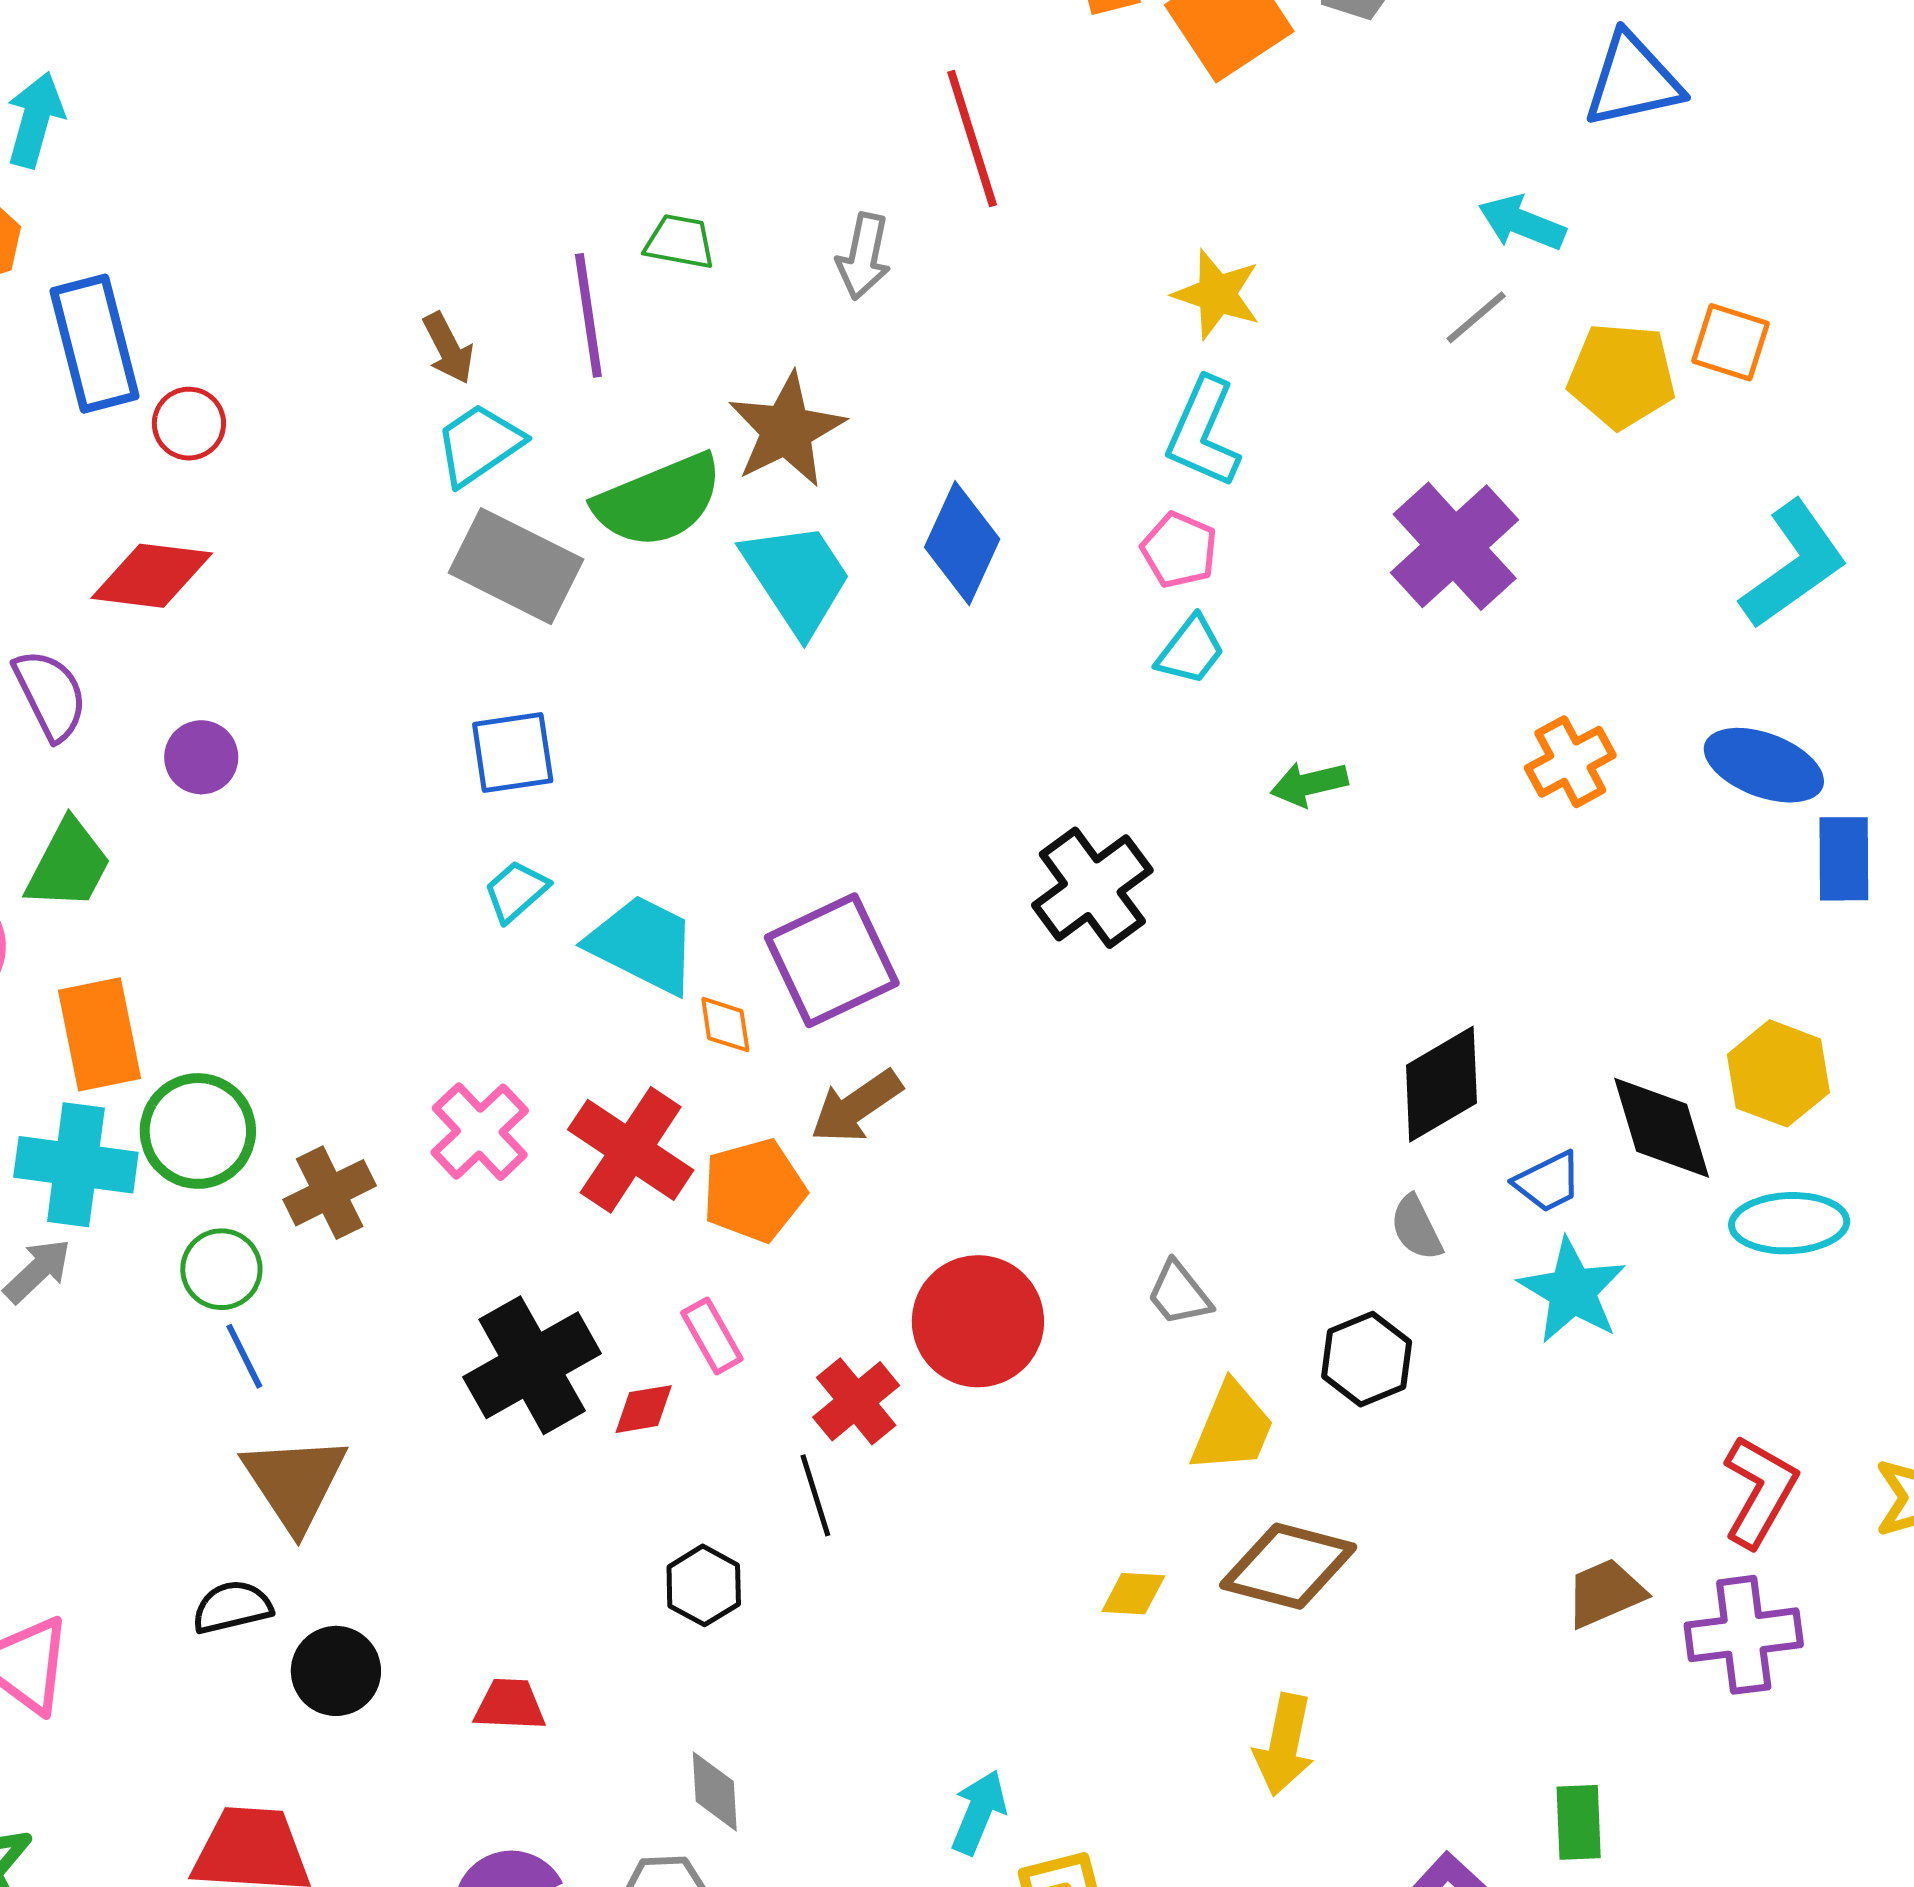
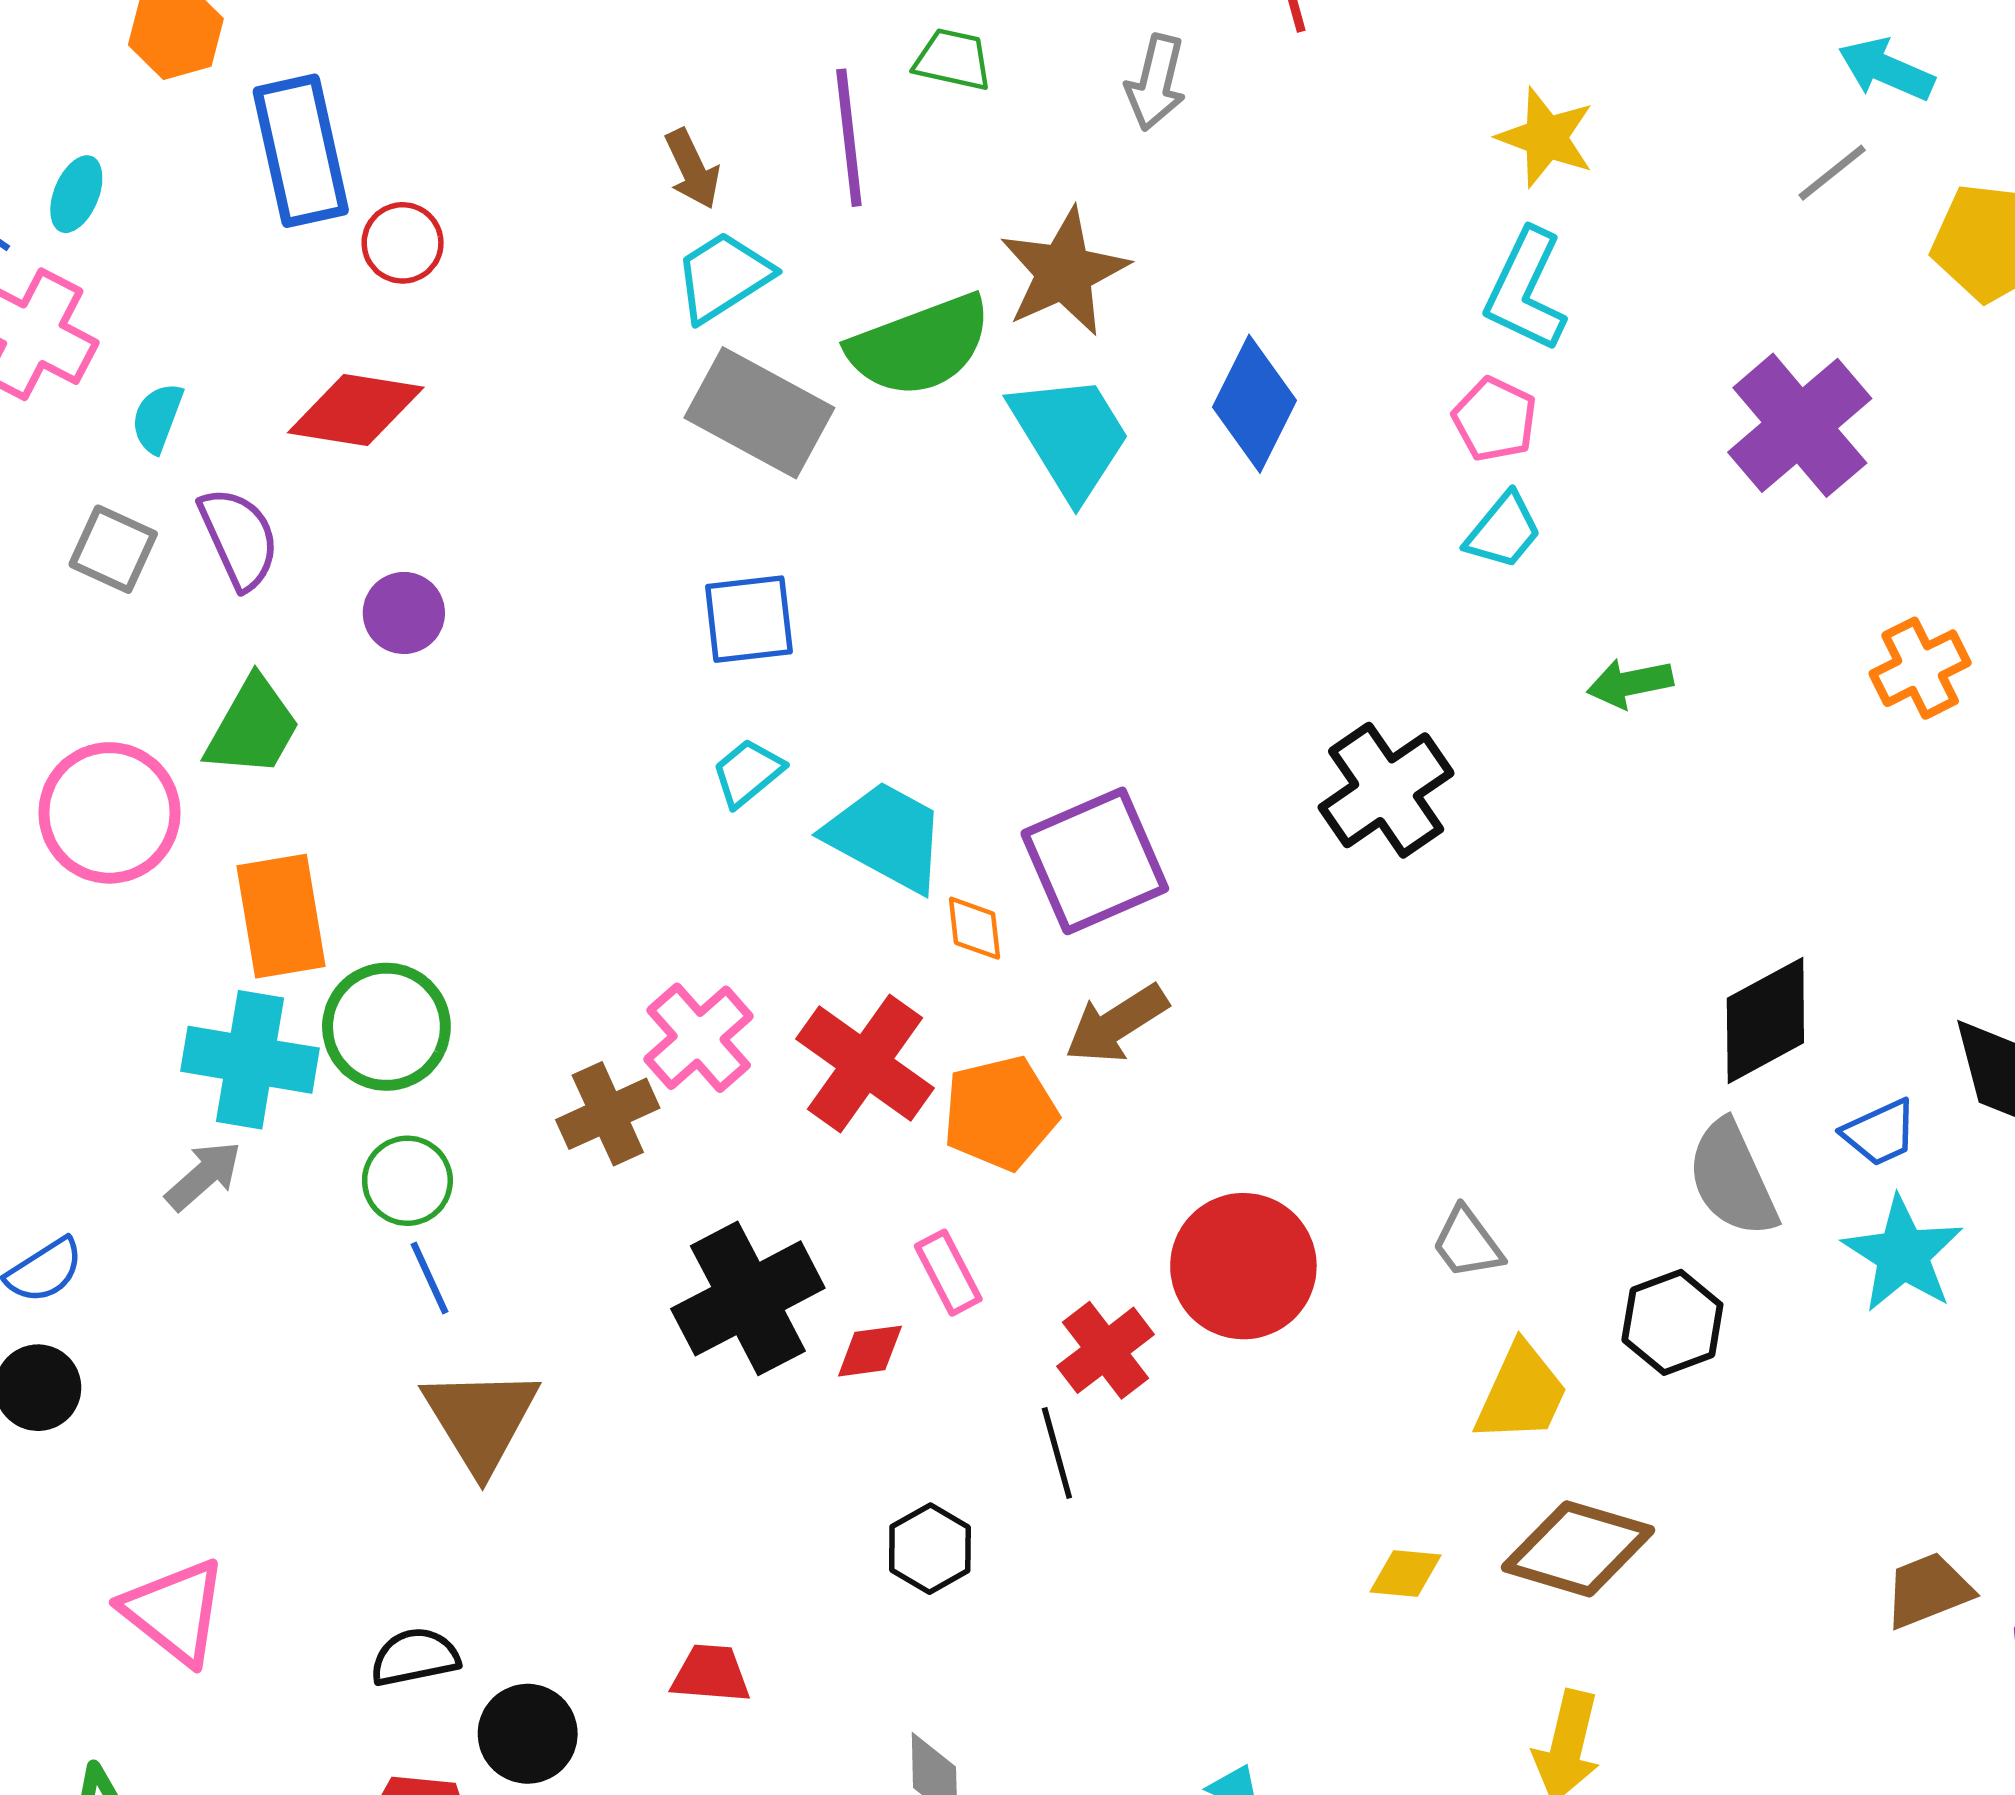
brown cross: (330, 1193) -> (608, 1114), moved
gray semicircle: (1416, 1228) -> (1732, 1179), size x1.6
black semicircle: (232, 1607) -> (415, 1657), moved
black circle: (336, 1671) -> (528, 1734), moved

